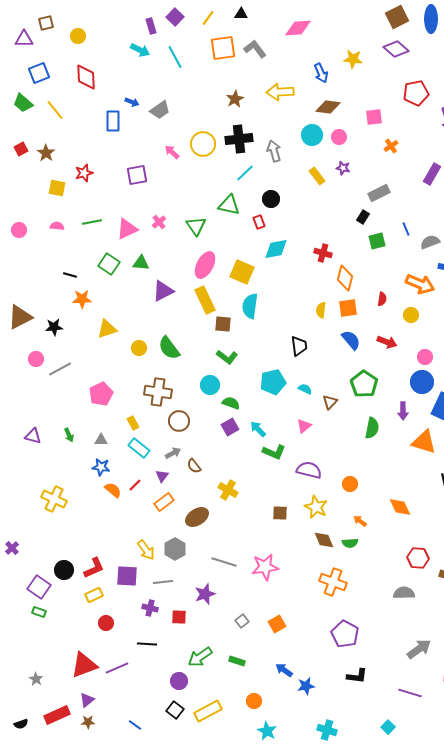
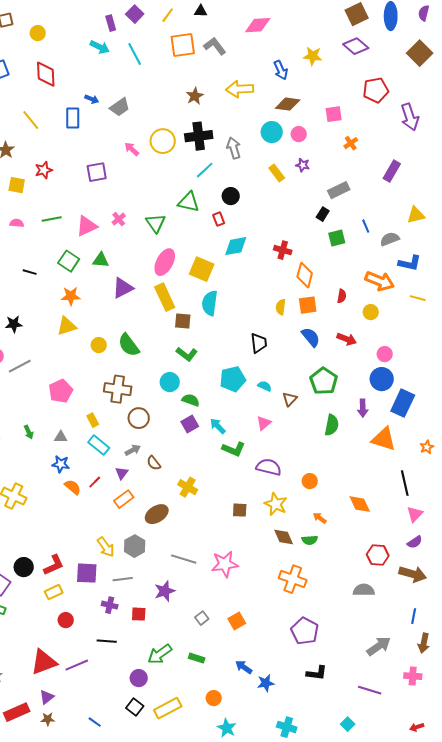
yellow line: (55, 110) -> (31, 120), moved
orange star: (82, 299) -> (71, 296), moved

